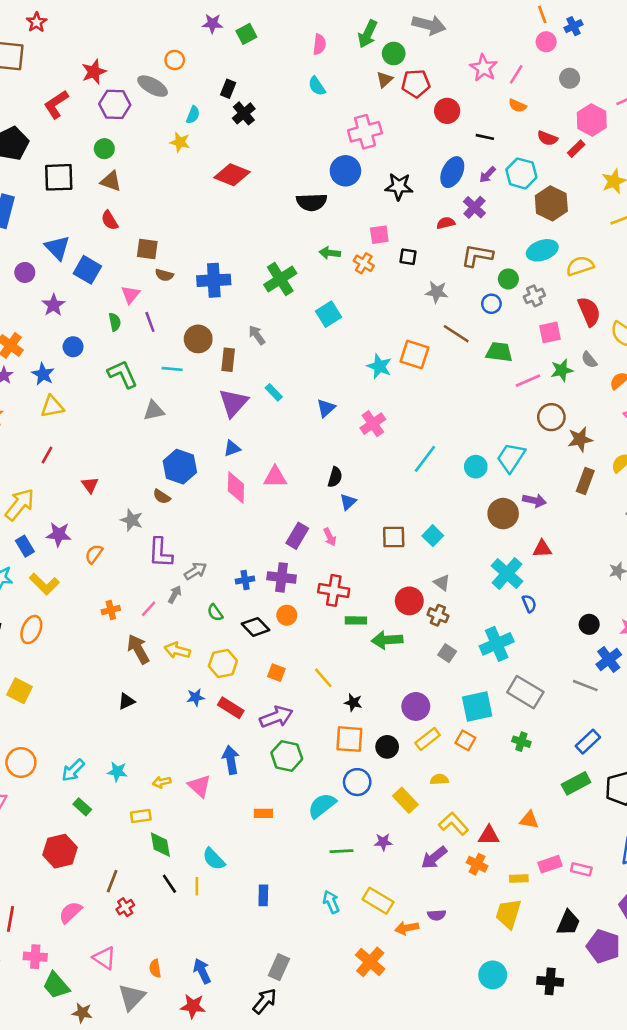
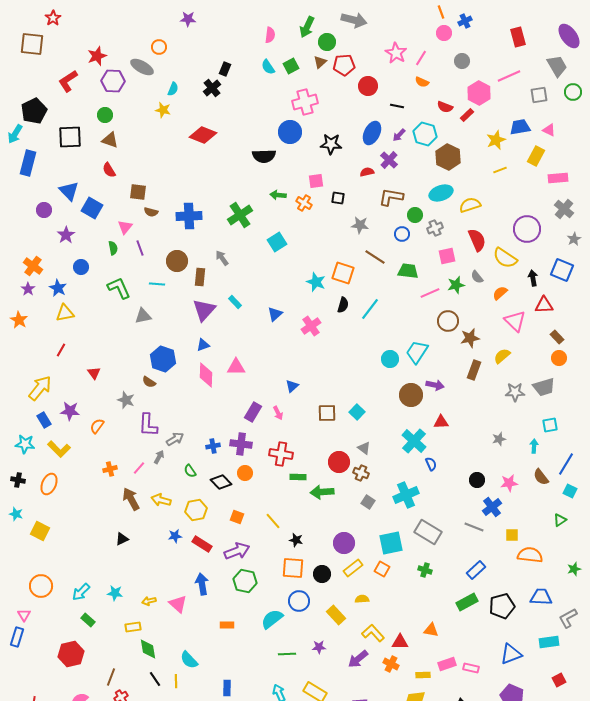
green square: (246, 34) -> (291, 66), moved
black rectangle: (228, 89) -> (225, 69), moved
cyan line: (425, 459) -> (370, 309), moved
black semicircle: (335, 477) -> (343, 305), moved

